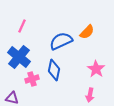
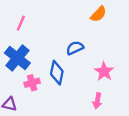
orange semicircle: (87, 32) -> (98, 14), moved
blue semicircle: (61, 41) -> (75, 48), moved, size x0.7

